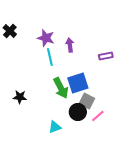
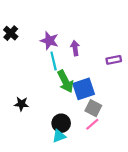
green arrow: (61, 88) -> (65, 81), moved
black circle: (78, 112) -> (61, 123), moved
pink line: (98, 116) -> (92, 124), moved

